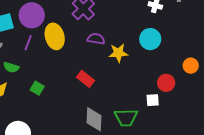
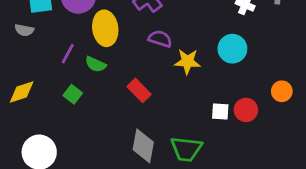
purple line: (28, 43) -> (68, 54), moved
green semicircle: (11, 67) -> (96, 64), moved
white square: (153, 100) -> (220, 111), moved

